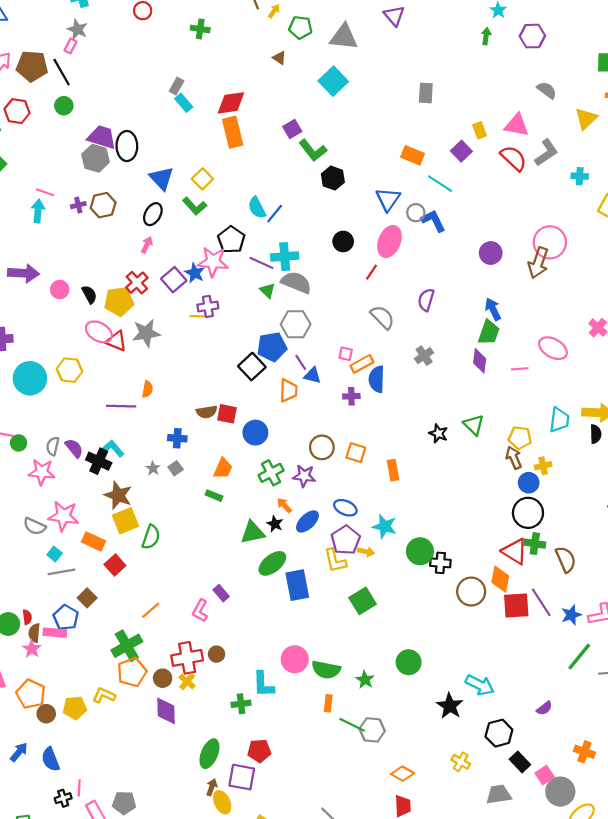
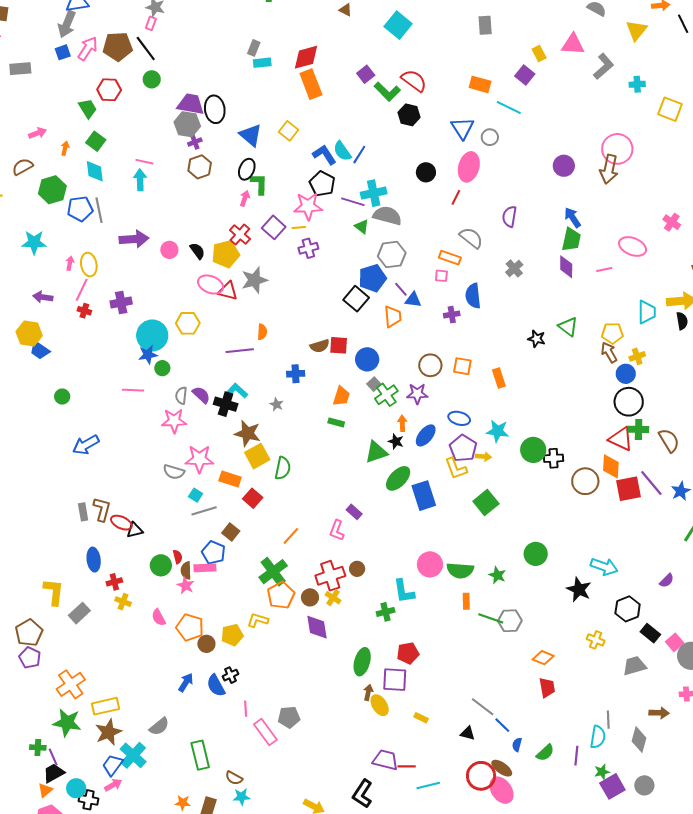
cyan rectangle: (184, 103) -> (262, 63), turned -48
red semicircle: (514, 158) -> (414, 81), moved
purple cross: (78, 205) -> (195, 142), moved
green L-shape: (195, 206) -> (259, 184), moved, turned -130
blue L-shape: (433, 221) -> (324, 155), moved
blue star: (195, 273) -> (148, 355), moved, turned -30
yellow line: (197, 316) -> (299, 228), moved
orange rectangle: (362, 364) -> (450, 258), moved, turned 55
green circle: (19, 443) -> (162, 368), moved
gray square: (176, 468) -> (374, 384), moved
orange arrow: (284, 505) -> (402, 423), turned 49
black cross: (63, 798) -> (231, 675), moved

